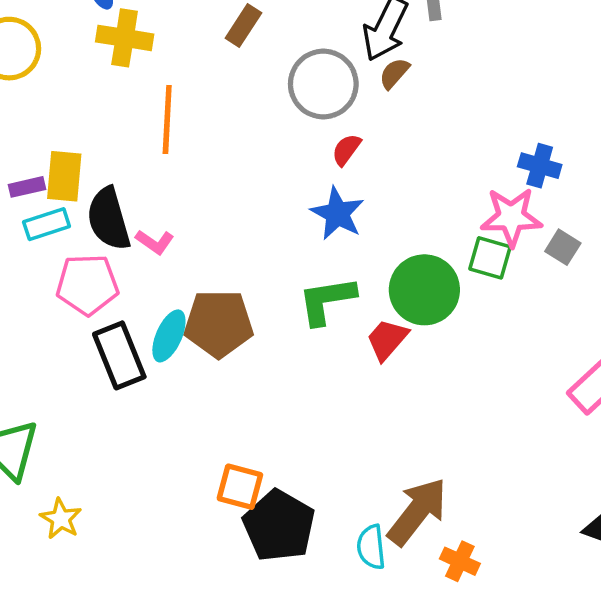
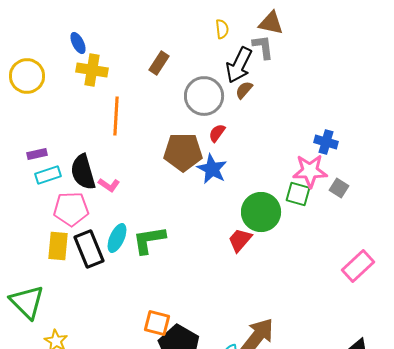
yellow rectangle: (64, 176) -> (58, 246), moved
green L-shape: (327, 300) -> (149, 240), moved
brown pentagon: (219, 324) -> (183, 152), moved

